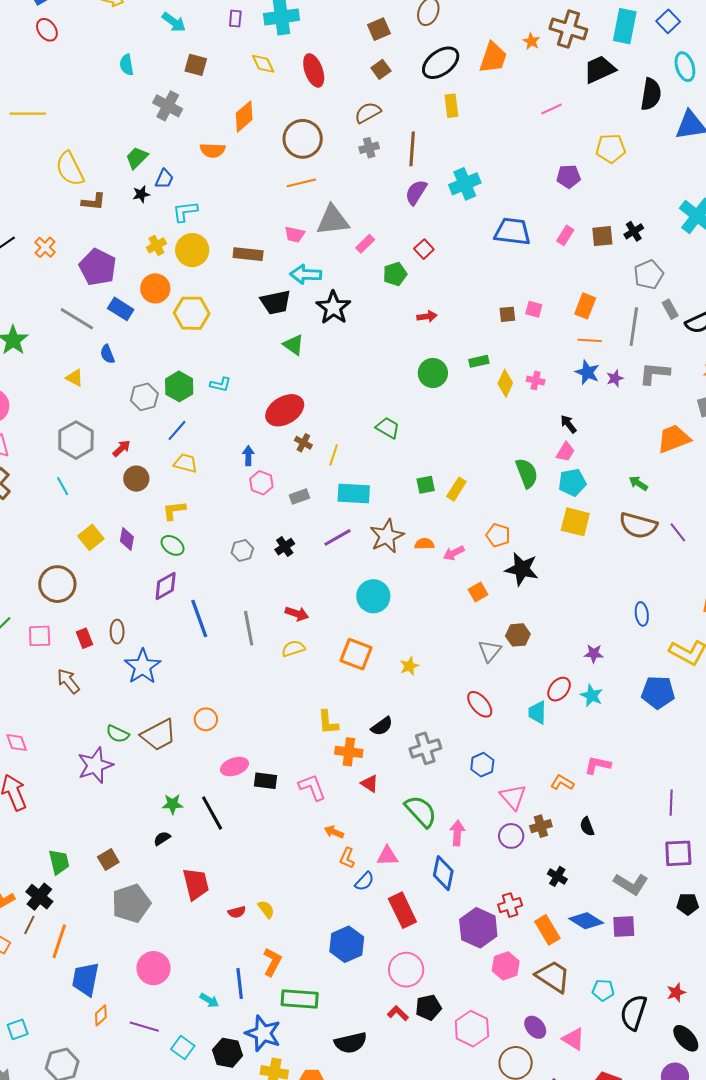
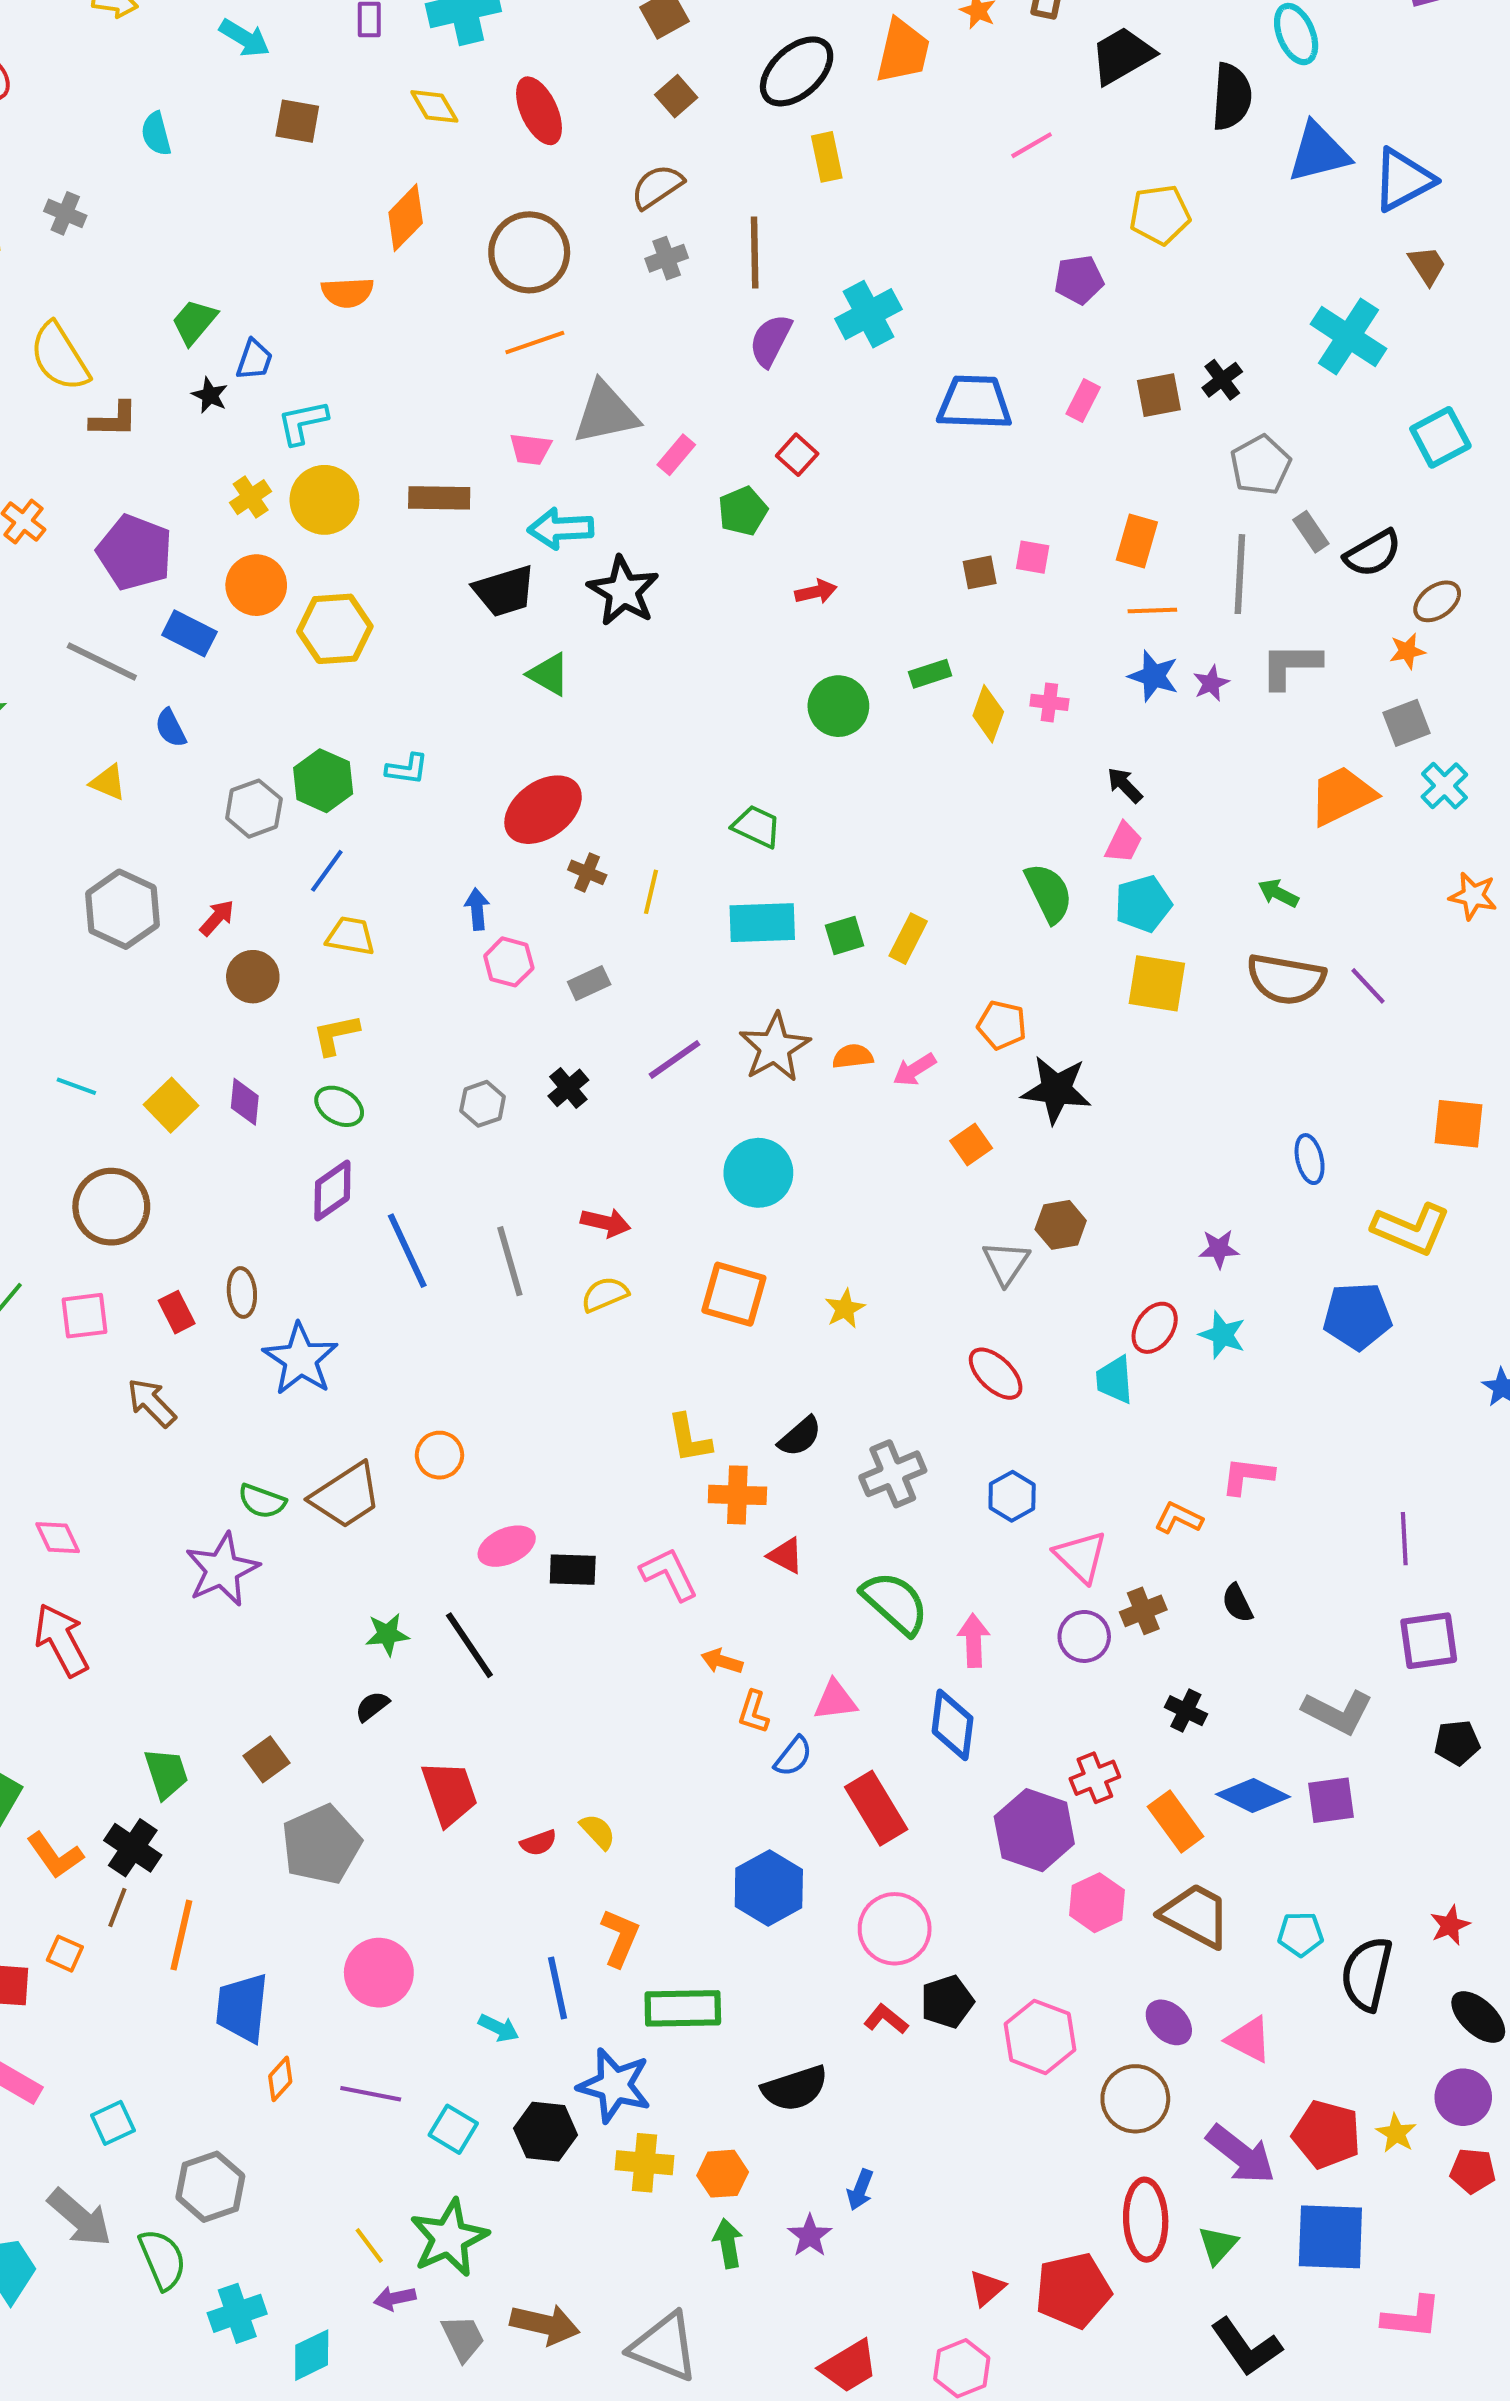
gray cross: (168, 106) -> (65, 213), moved, size x0.7
black star: (141, 194) -> (210, 395), turned -30
cyan line: (63, 486) -> (76, 1086), moved, turned -36
cyan rectangle: (354, 494) -> (762, 923), moved

